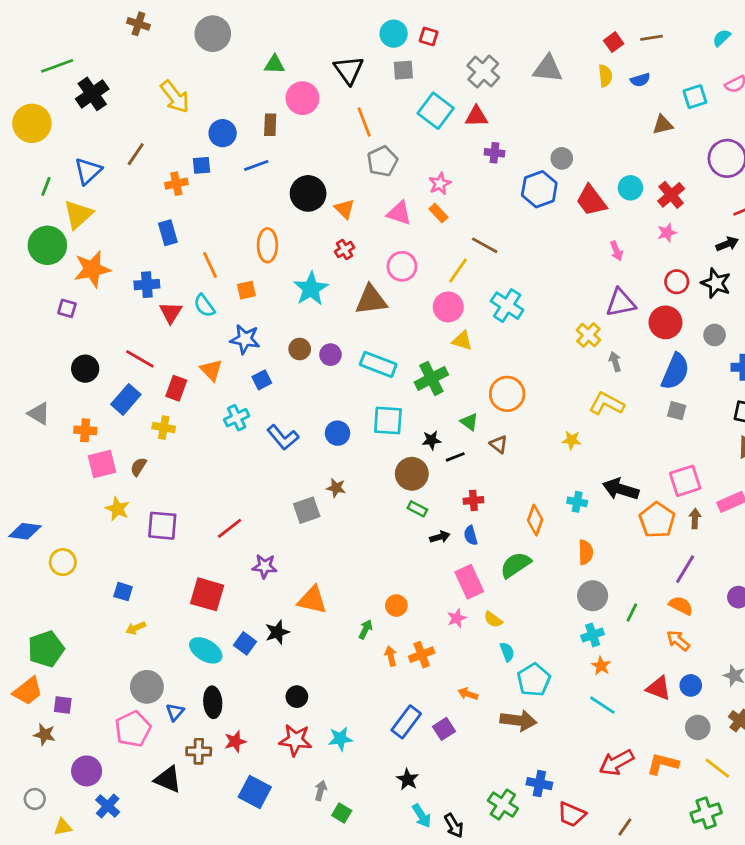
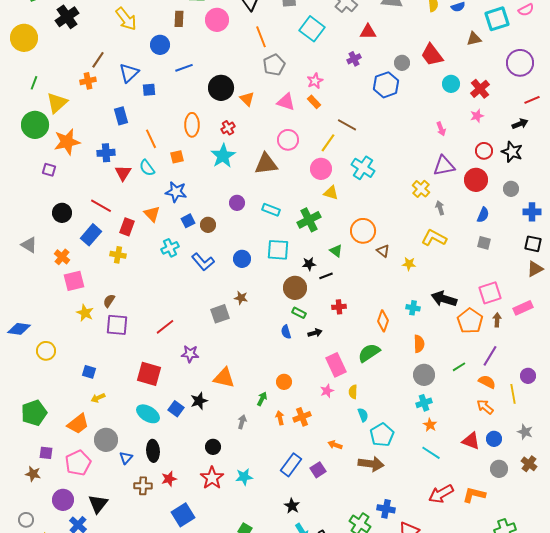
cyan square: (695, 97) -> (497, 19), size x1.4
red triangle: (476, 116) -> (368, 32), moved
brown rectangle: (270, 125) -> (179, 19), moved
purple cross: (494, 153) -> (354, 59), turned -32
blue square: (202, 165) -> (149, 90), moved
blue triangle: (88, 171) -> (129, 73), moved
orange cross: (176, 184) -> (88, 81), moved
red trapezoid: (591, 200) -> (432, 55), moved
red cross: (345, 250) -> (228, 128), moved
brown circle: (300, 349) -> (208, 225), moved
cyan rectangle: (378, 364) -> (271, 210), size x0.7
blue semicircle: (675, 371) -> (483, 215), size x0.6
orange cross: (85, 430) -> (62, 257), turned 35
brown triangle: (499, 444) -> (383, 251), moved
brown semicircle: (138, 467) -> (109, 301), moved
blue semicircle: (471, 535) -> (286, 332), moved
green line: (632, 613) -> (459, 367), moved, turned 32
yellow semicircle: (493, 620) -> (353, 392), turned 56
orange trapezoid: (28, 691) -> (78, 424), moved
pink pentagon: (133, 729) -> (78, 463), moved
red star: (295, 740) -> (212, 478), turned 30
yellow line: (717, 768) -> (513, 394), moved, turned 42
black triangle: (168, 779) -> (98, 504), moved, turned 45
gray arrow: (321, 791) -> (242, 422), moved
blue square: (255, 792) -> (183, 515), turned 30

